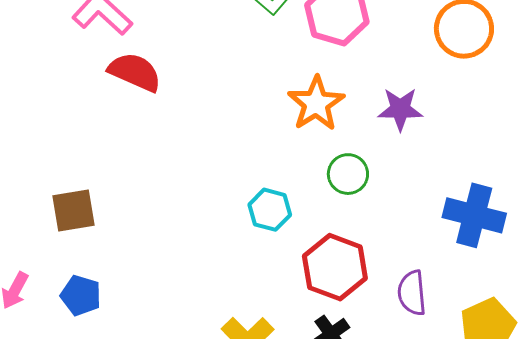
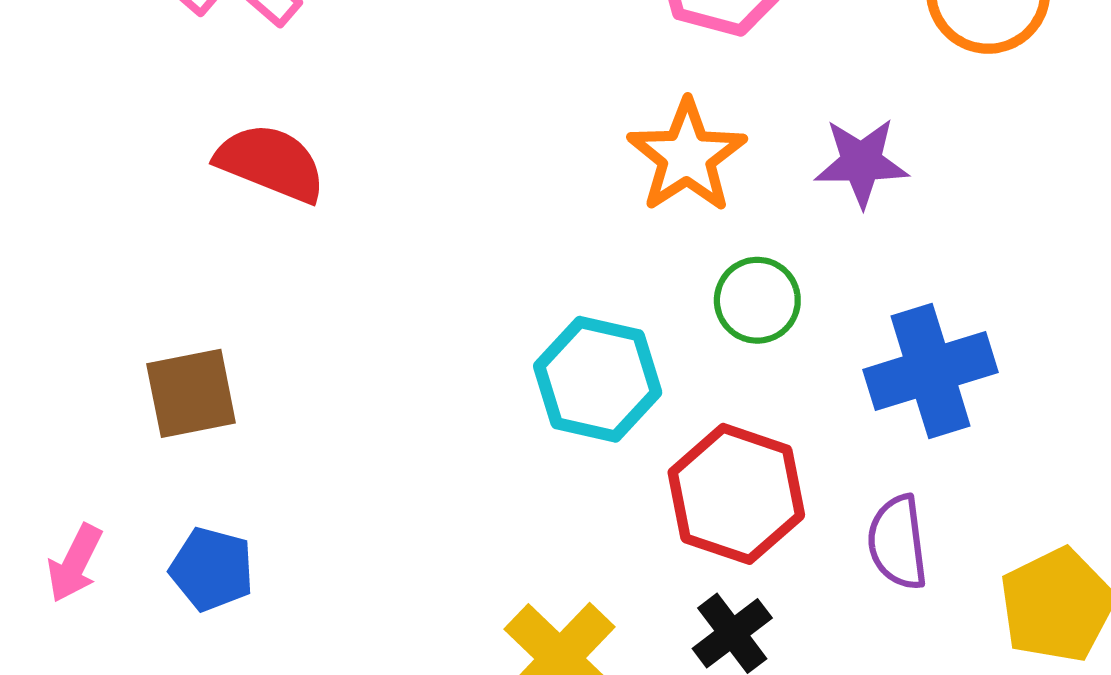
red semicircle: (135, 72) -> (271, 163), moved
cyan hexagon: (270, 210) -> (598, 379), size x1.4
blue cross: (474, 215) -> (930, 371), moved, turned -30

